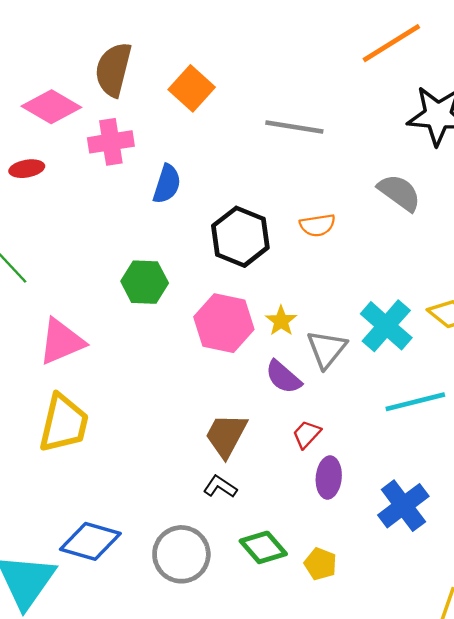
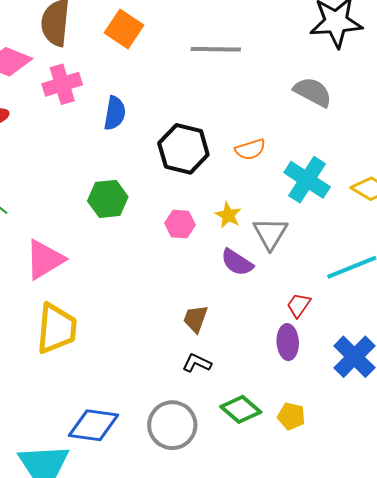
orange semicircle: (317, 225) -> (250, 149), moved
pink hexagon: (224, 323) -> (180, 224), size x0.6
cyan cross: (386, 326) -> (307, 180), moved
red trapezoid: (307, 434) -> (299, 305), moved
brown trapezoid: (226, 435) -> (196, 319), size x0.7

